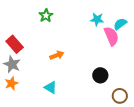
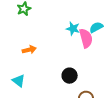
cyan star: (97, 19) -> (73, 29), moved

